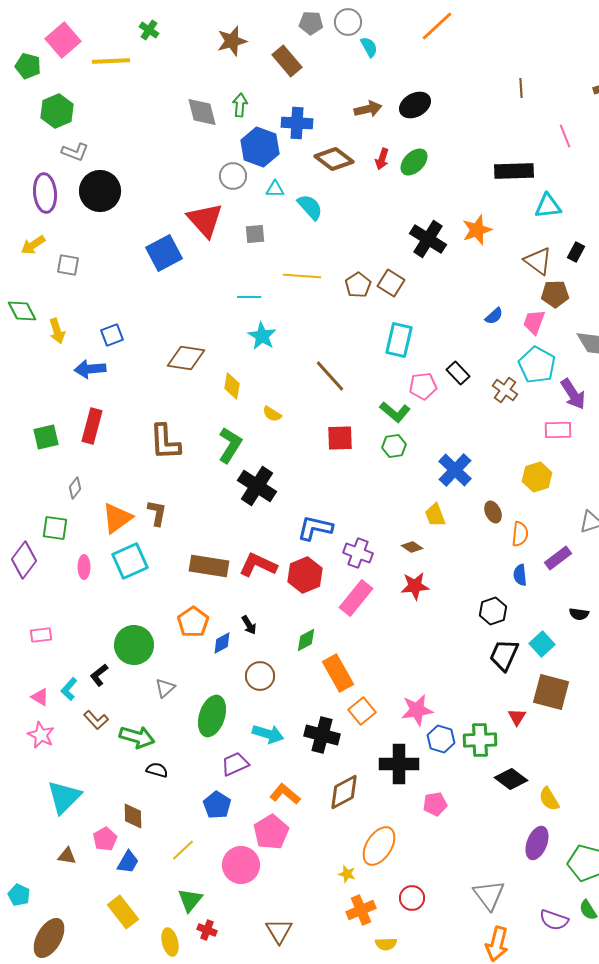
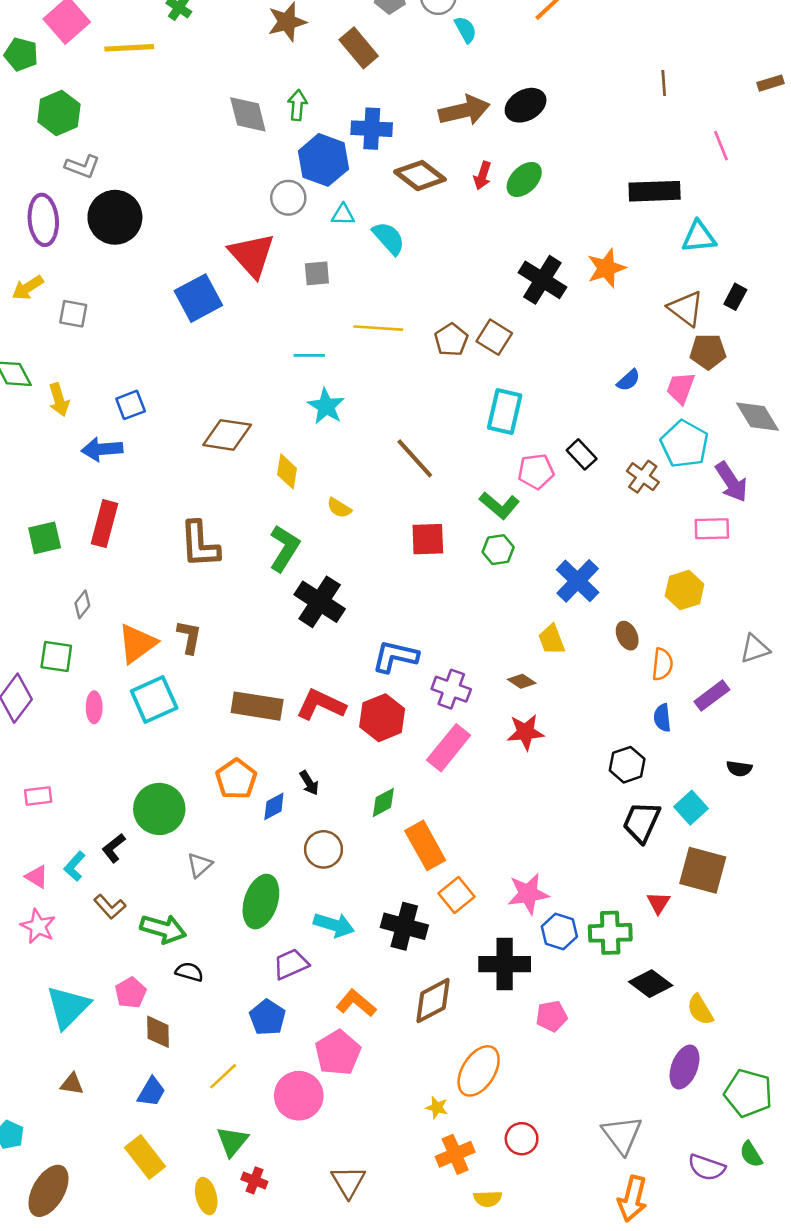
brown arrow: (368, 109) -> (464, 110), size x1.4
pink pentagon: (105, 839) -> (131, 993), moved

